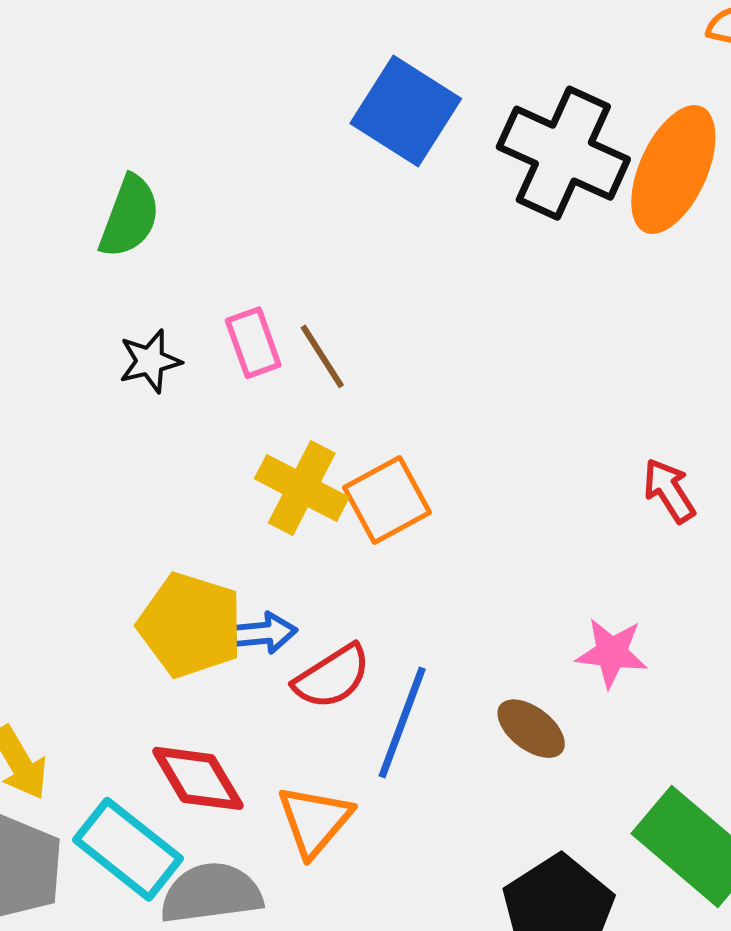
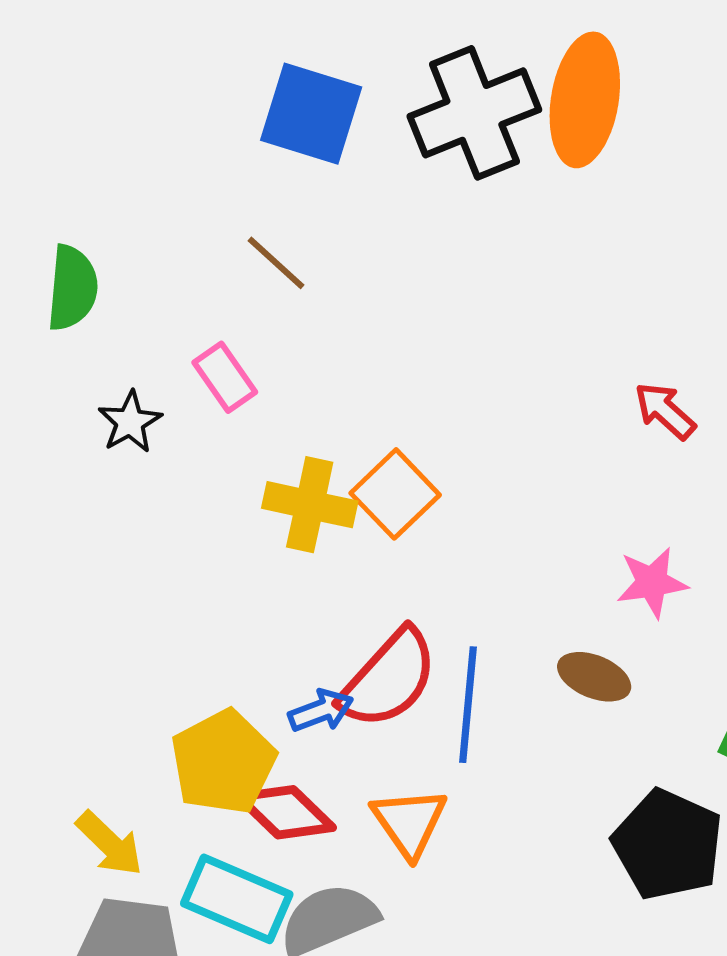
black cross: (563, 153) -> (474, 113), turned -31
brown line: (322, 356) -> (276, 263), moved
yellow pentagon: (190, 625) -> (223, 762), moved, turned -30
blue arrow: (264, 633) -> (321, 711), moved
red semicircle: (332, 677) -> (388, 679), size x1.4

